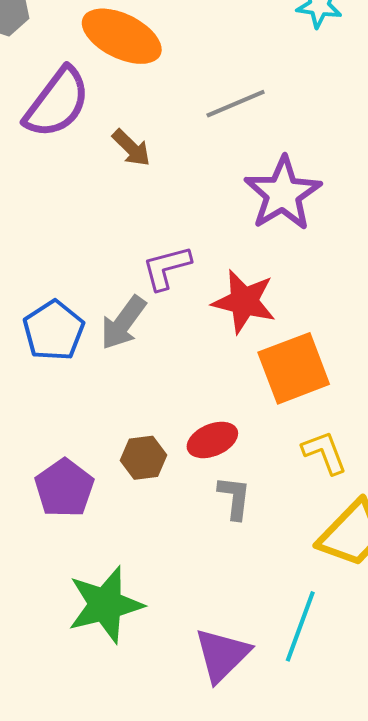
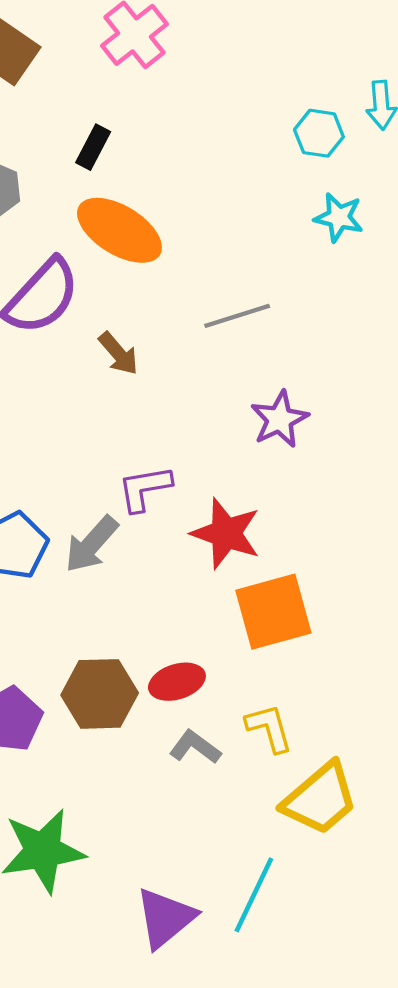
purple star: (283, 194) -> (280, 419), size x0.7
yellow L-shape: (324, 452) -> (269, 728), moved
brown hexagon: (143, 458) -> (100, 694), size x1.5
gray L-shape: (234, 498) -> (195, 747), turned -66

